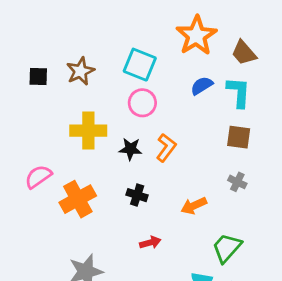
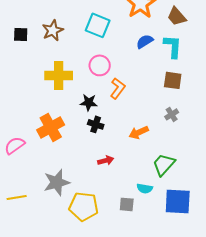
pink circle: (142, 103) -> (100, 65), moved
black star: (131, 149) -> (89, 102), moved
pink semicircle: (38, 177) -> (15, 145), moved
gray cross: (237, 182) -> (172, 114), turned 32

